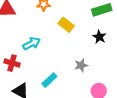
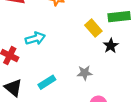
yellow rectangle: (66, 25) -> (93, 28), moved

